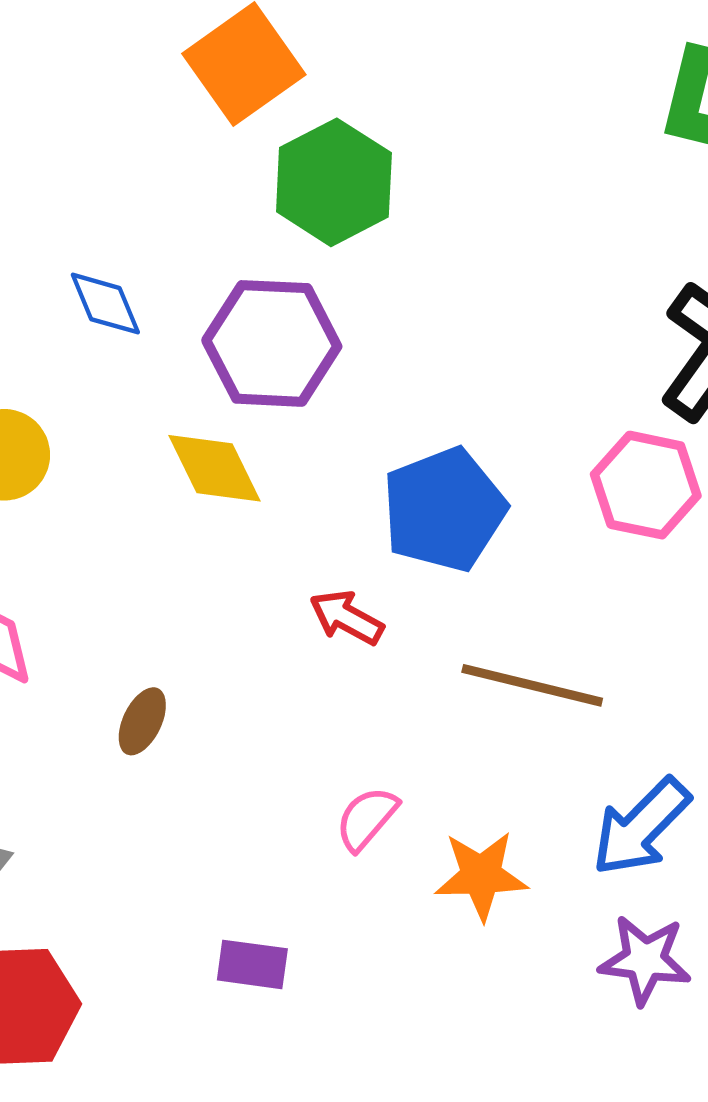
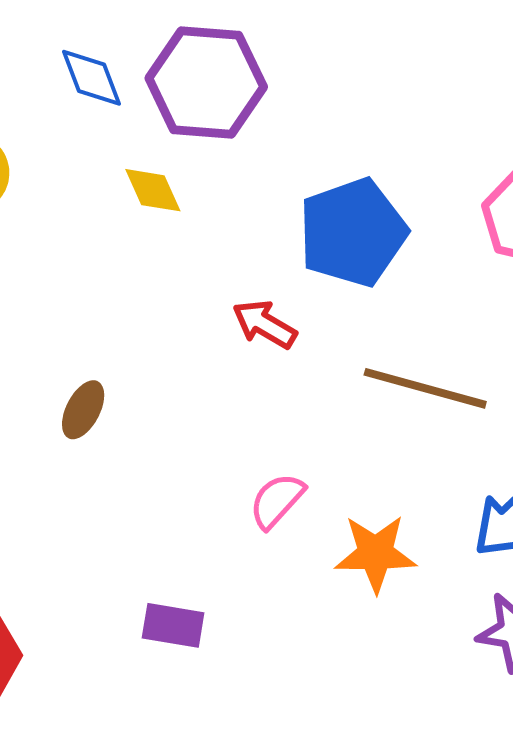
blue diamond: (105, 304) -> (91, 78), moved
yellow diamond: (215, 468) -> (153, 190), size x0.7

